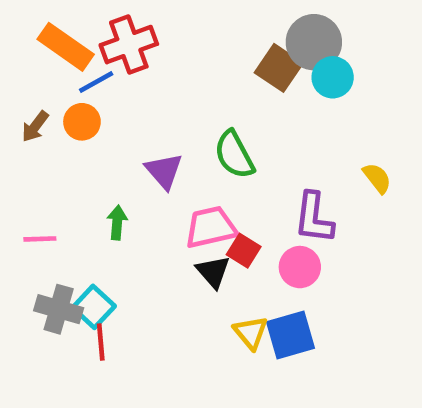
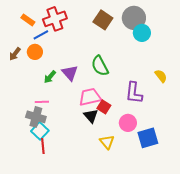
orange rectangle: (66, 47) -> (28, 20), size x0.6
brown square: (279, 68) -> (103, 20), moved
green arrow: (117, 223) -> (50, 77), moved, turned -144
pink line: (40, 239) -> (42, 102), moved
pink circle: (300, 267) -> (128, 123), moved
gray cross: (59, 309) -> (36, 117), moved
blue square: (290, 335) -> (148, 138), moved

